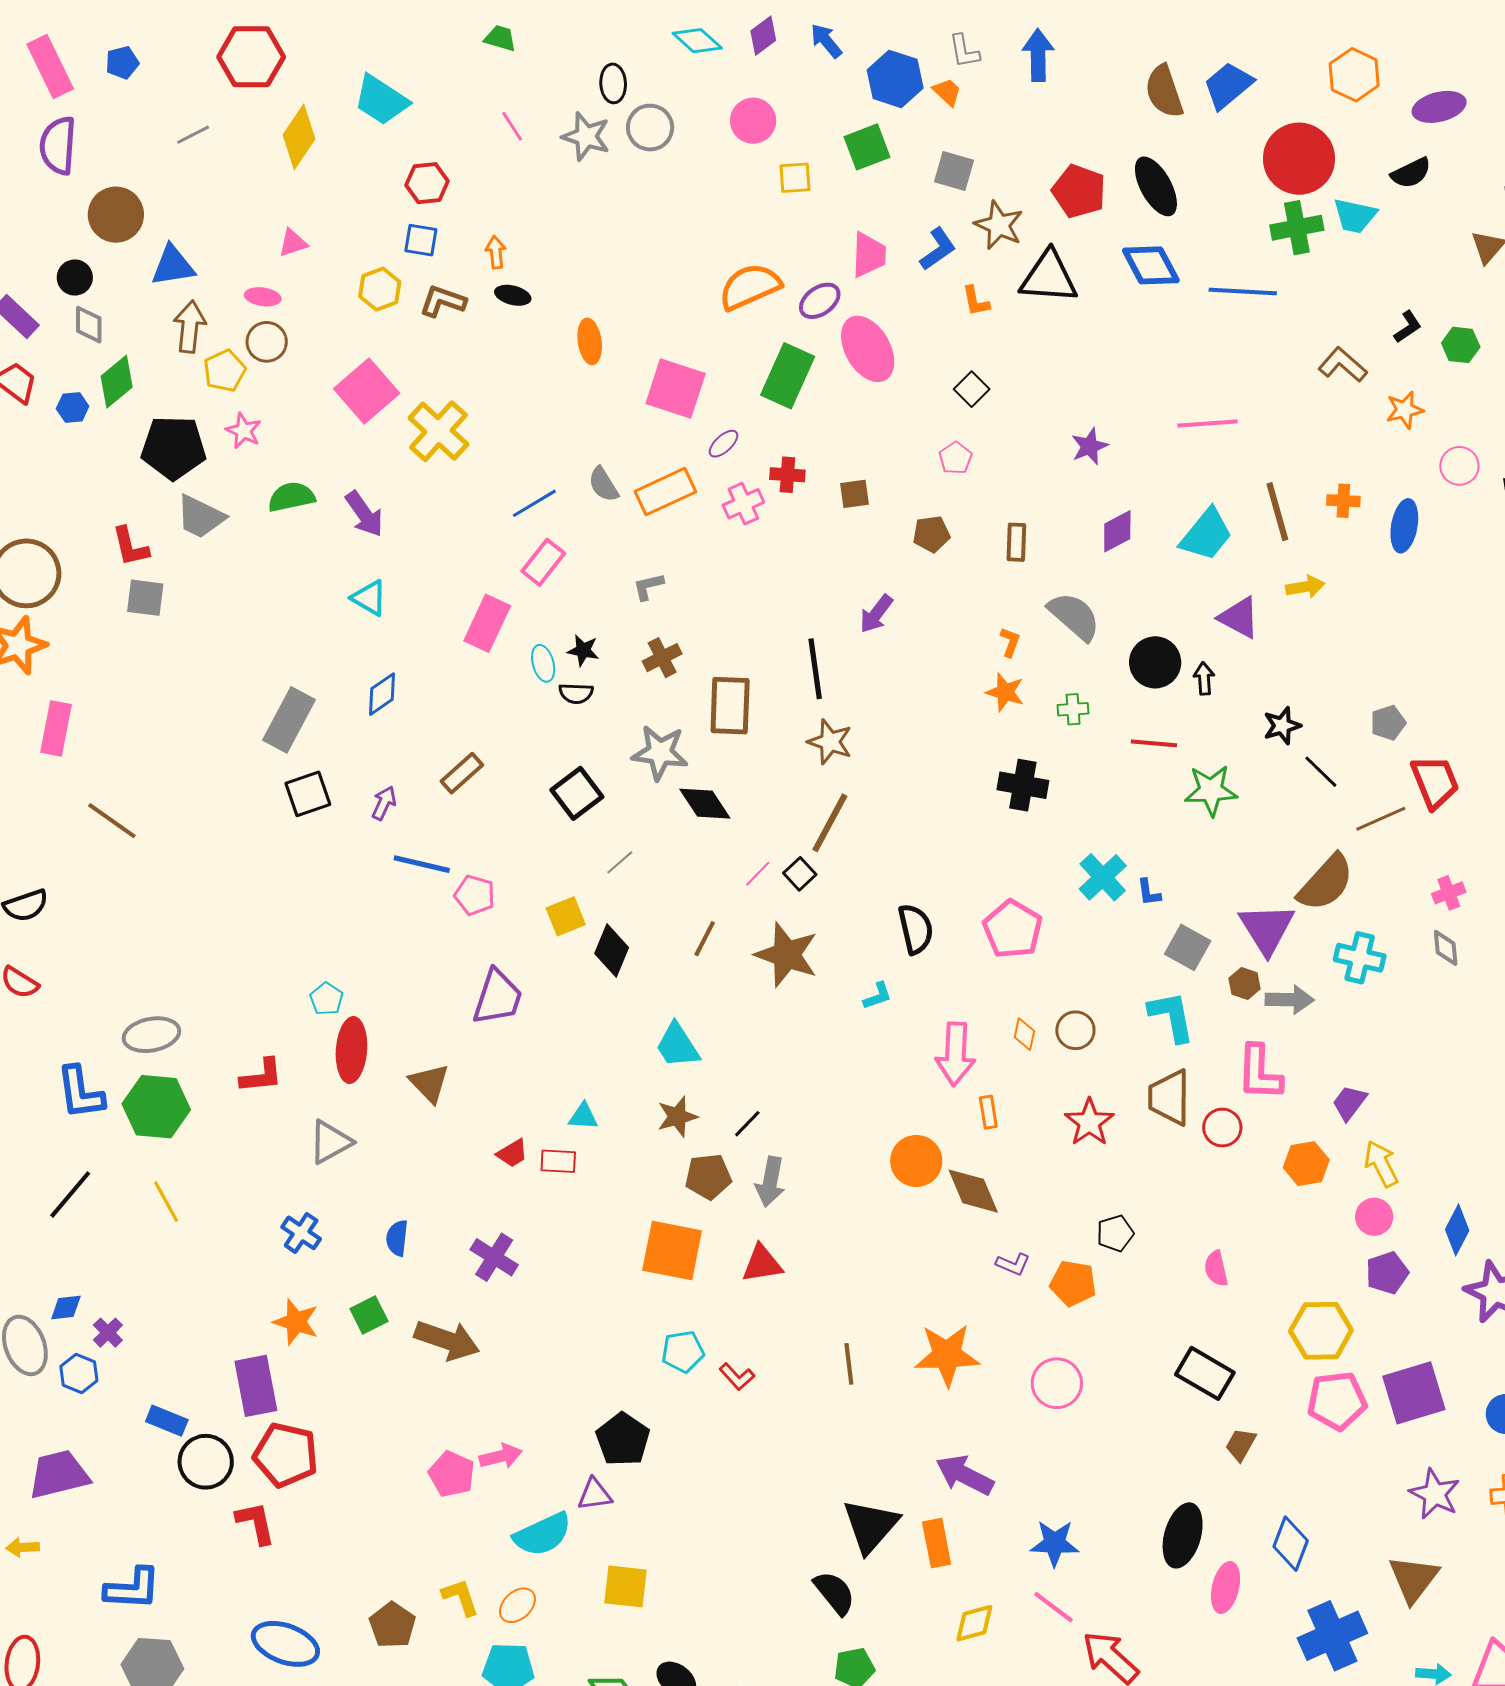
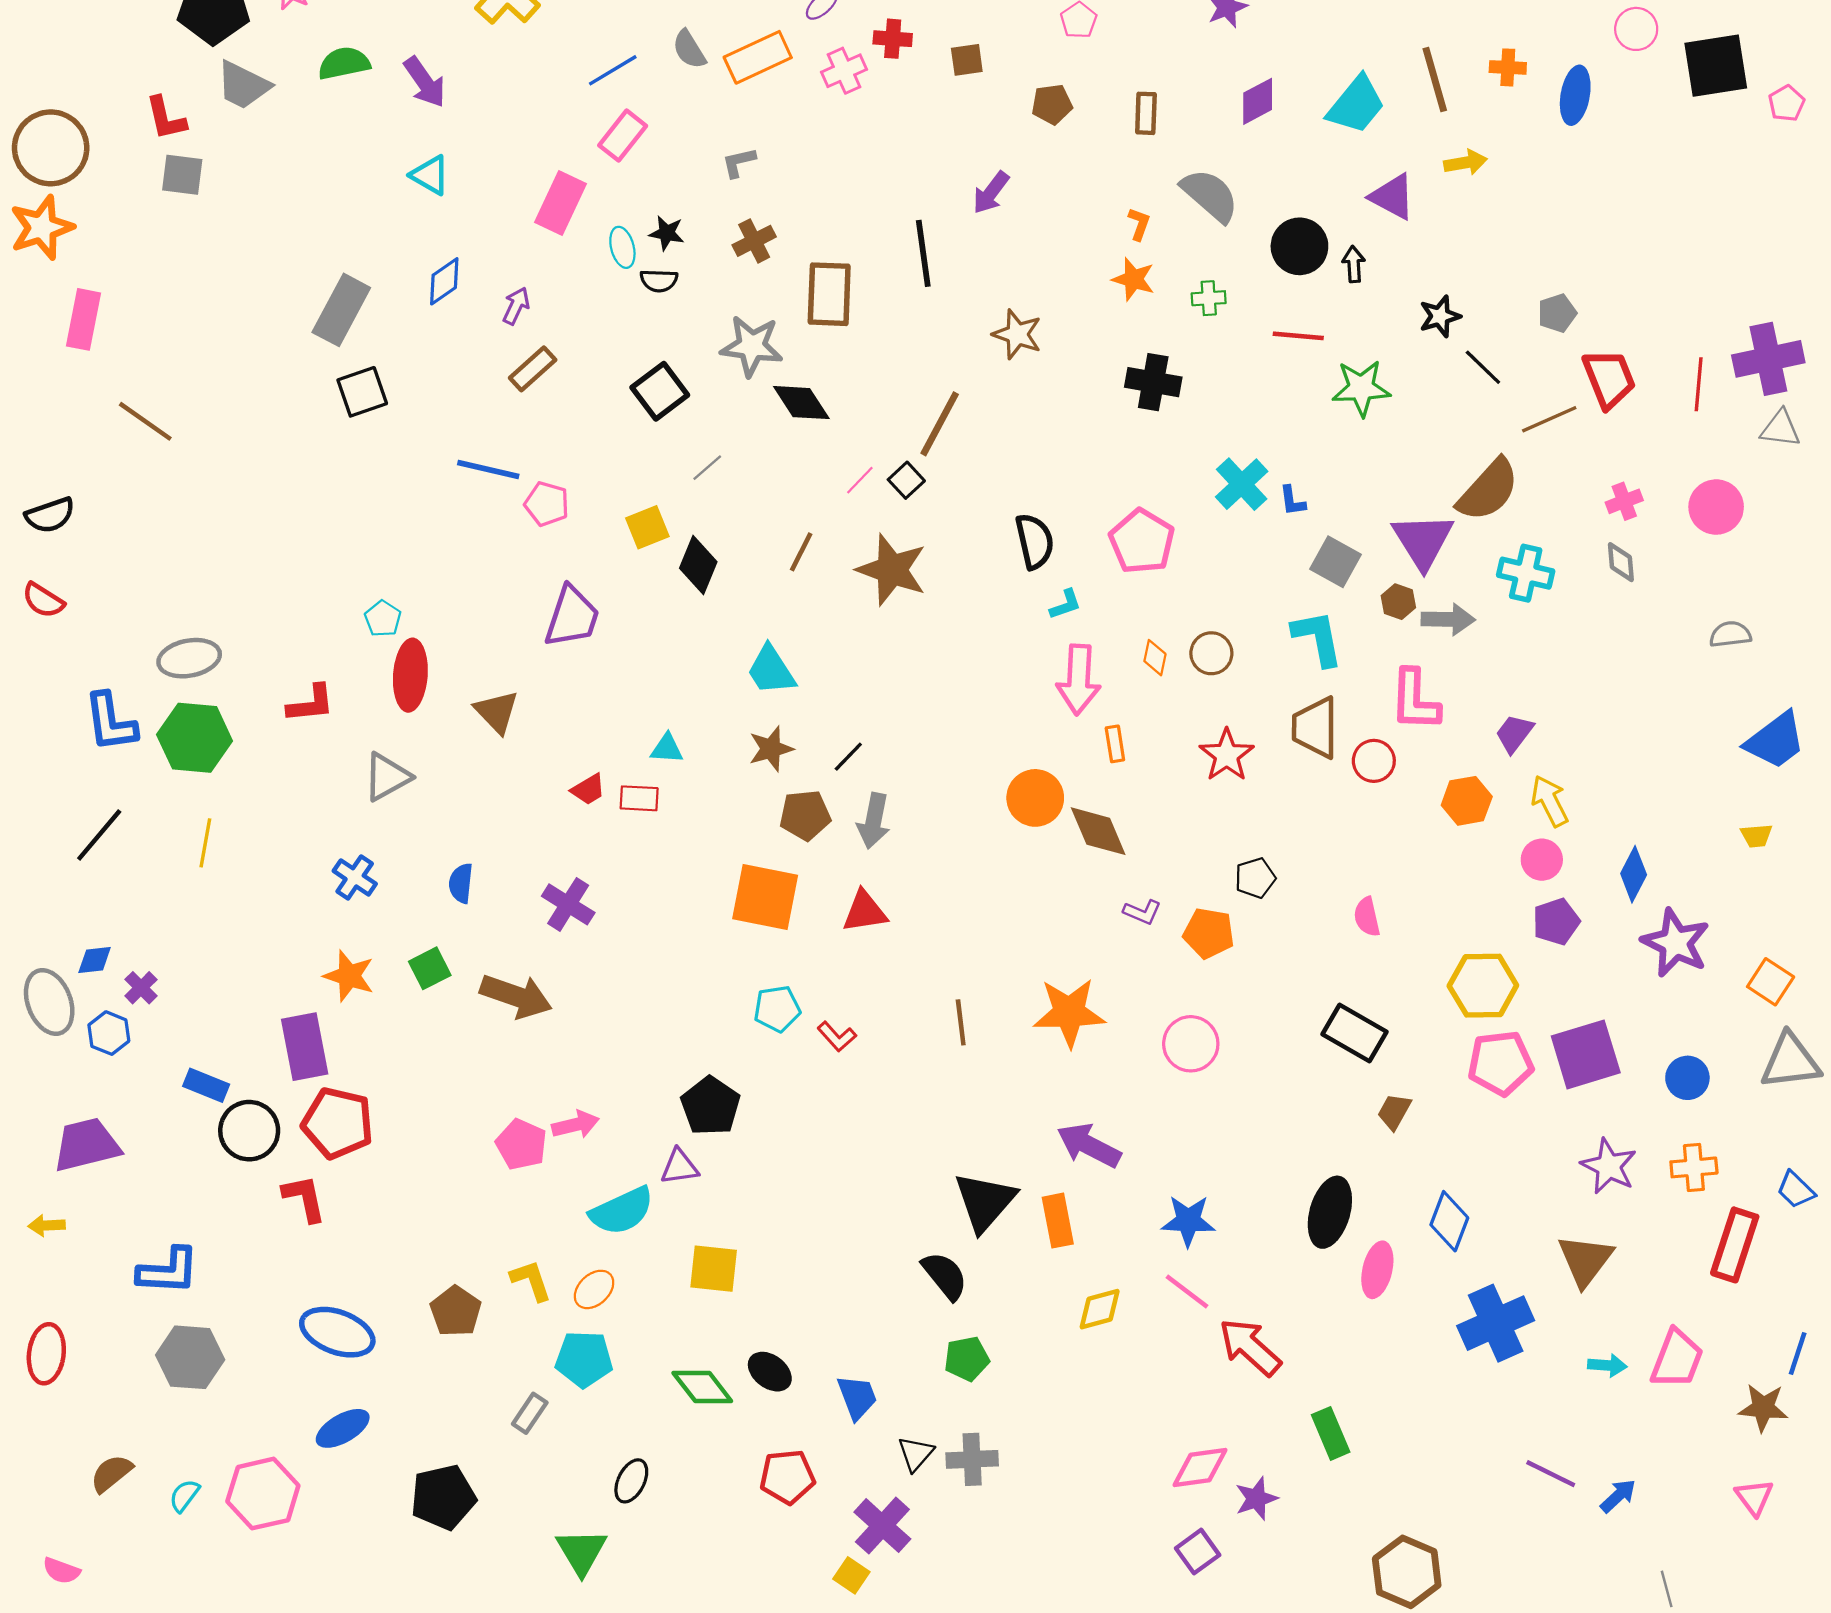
brown star: (830, 742) -> (1017, 334), moved
purple arrow: (384, 803) -> (516, 306), moved
cyan L-shape: (878, 996) -> (1065, 604), moved
yellow line: (166, 1202) -> (205, 843), turned 39

